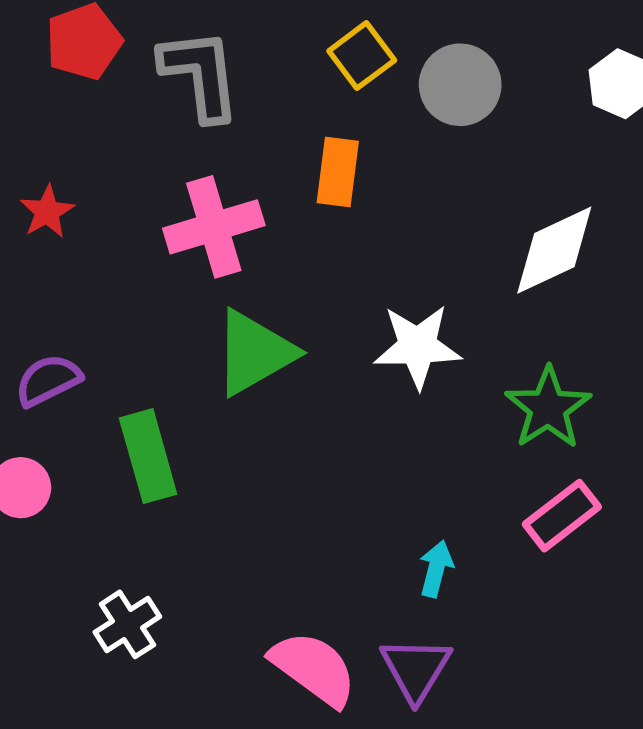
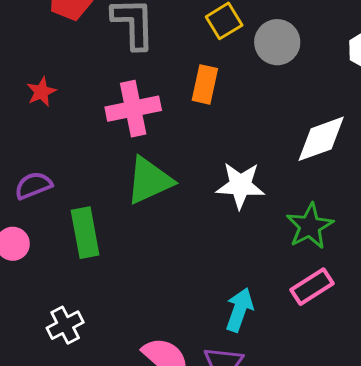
cyan arrow: (436, 569) -> (239, 310), size x1.4

